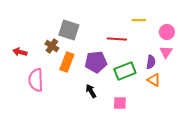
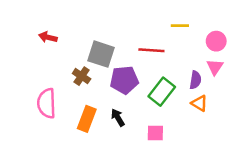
gray square: (69, 30) -> (101, 54), moved
brown cross: (52, 46) -> (82, 76), moved
red arrow: (20, 52) -> (48, 37), moved
orange rectangle: (67, 62) -> (87, 119), moved
green rectangle: (125, 71) -> (162, 92), turned -30

